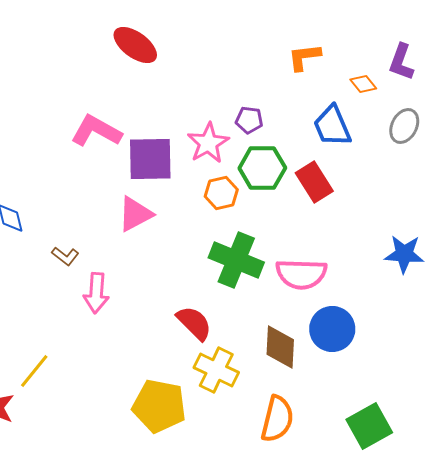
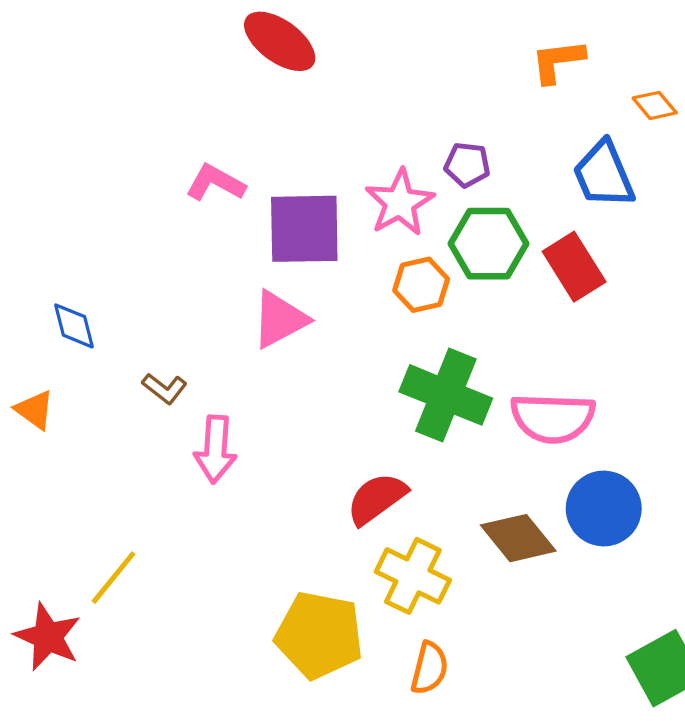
pink L-shape: (96, 131) -> (215, 183), size x0.7
red semicircle: (194, 323) -> (377, 499), turned -81
brown diamond: (280, 347) -> (518, 538), turned -42
orange semicircle: (277, 419) -> (429, 668), moved, size x0.7

